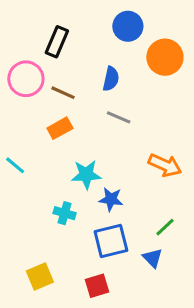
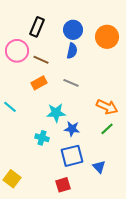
blue circle: (128, 26) -> (73, 30), moved
gray line: (119, 117) -> (71, 83), moved
green line: (165, 227) -> (107, 129), moved
yellow square: (40, 276) -> (12, 179), moved, turned -30

